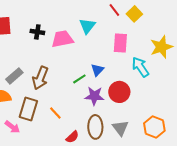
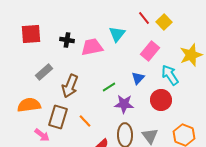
pink rectangle: (120, 43) -> (150, 51), turned 36
blue triangle: (97, 70) -> (138, 78), moved
gray rectangle: (14, 76) -> (44, 72), moved
red circle: (119, 92) -> (161, 100), moved

